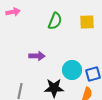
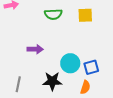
green semicircle: (55, 21) -> (53, 14), turned 66

